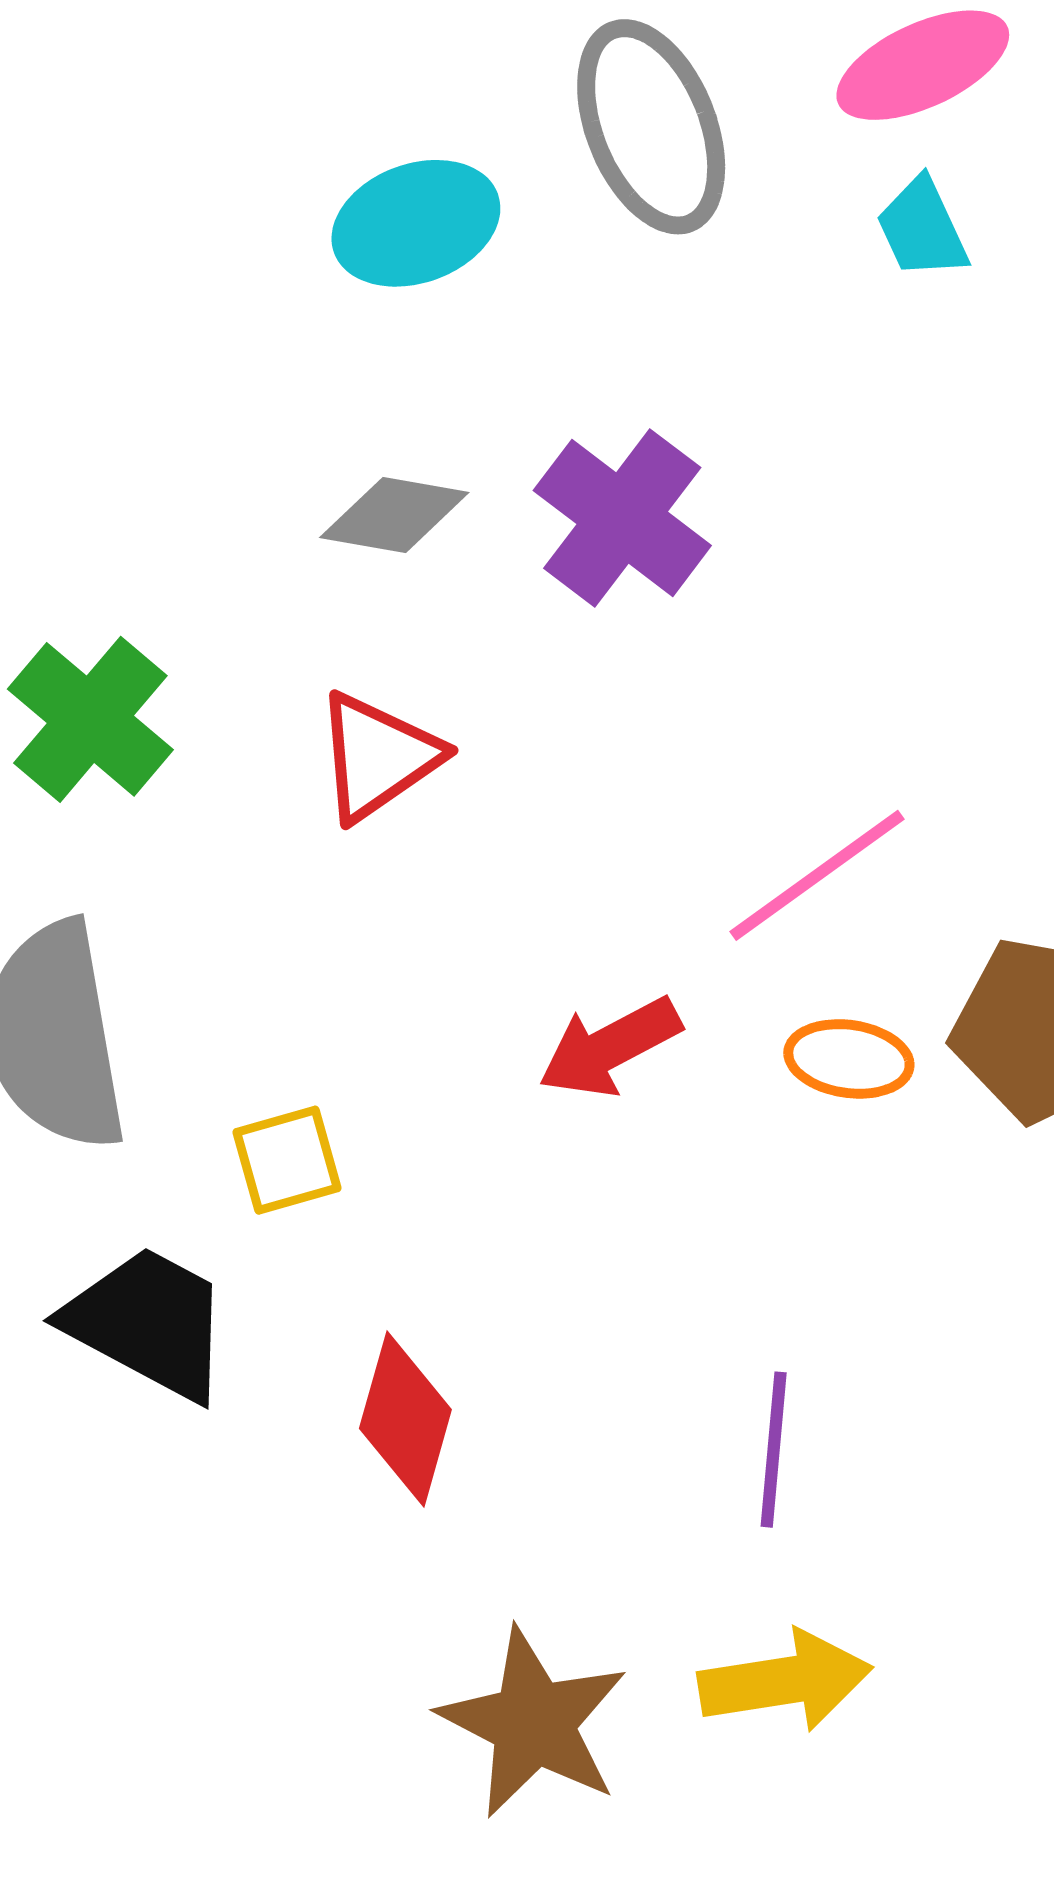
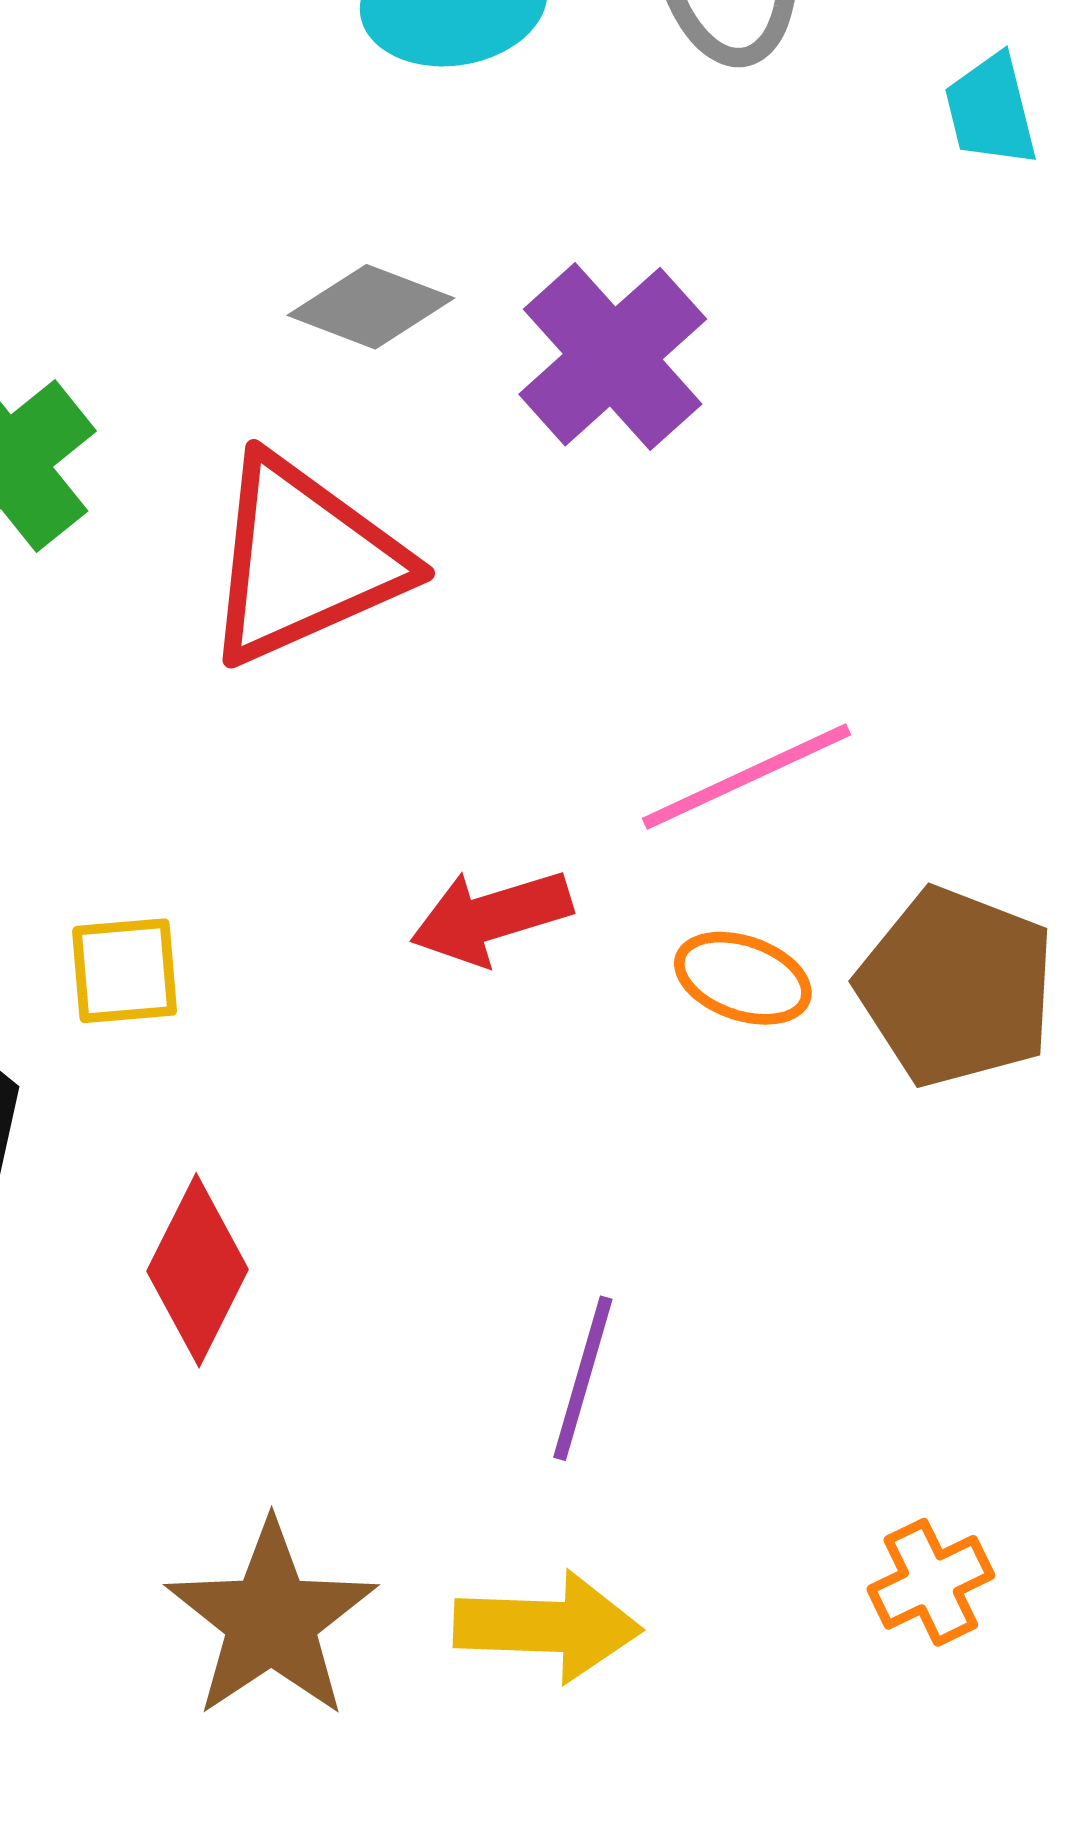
red triangle: (378, 757) -> (304, 560), size x1.5

